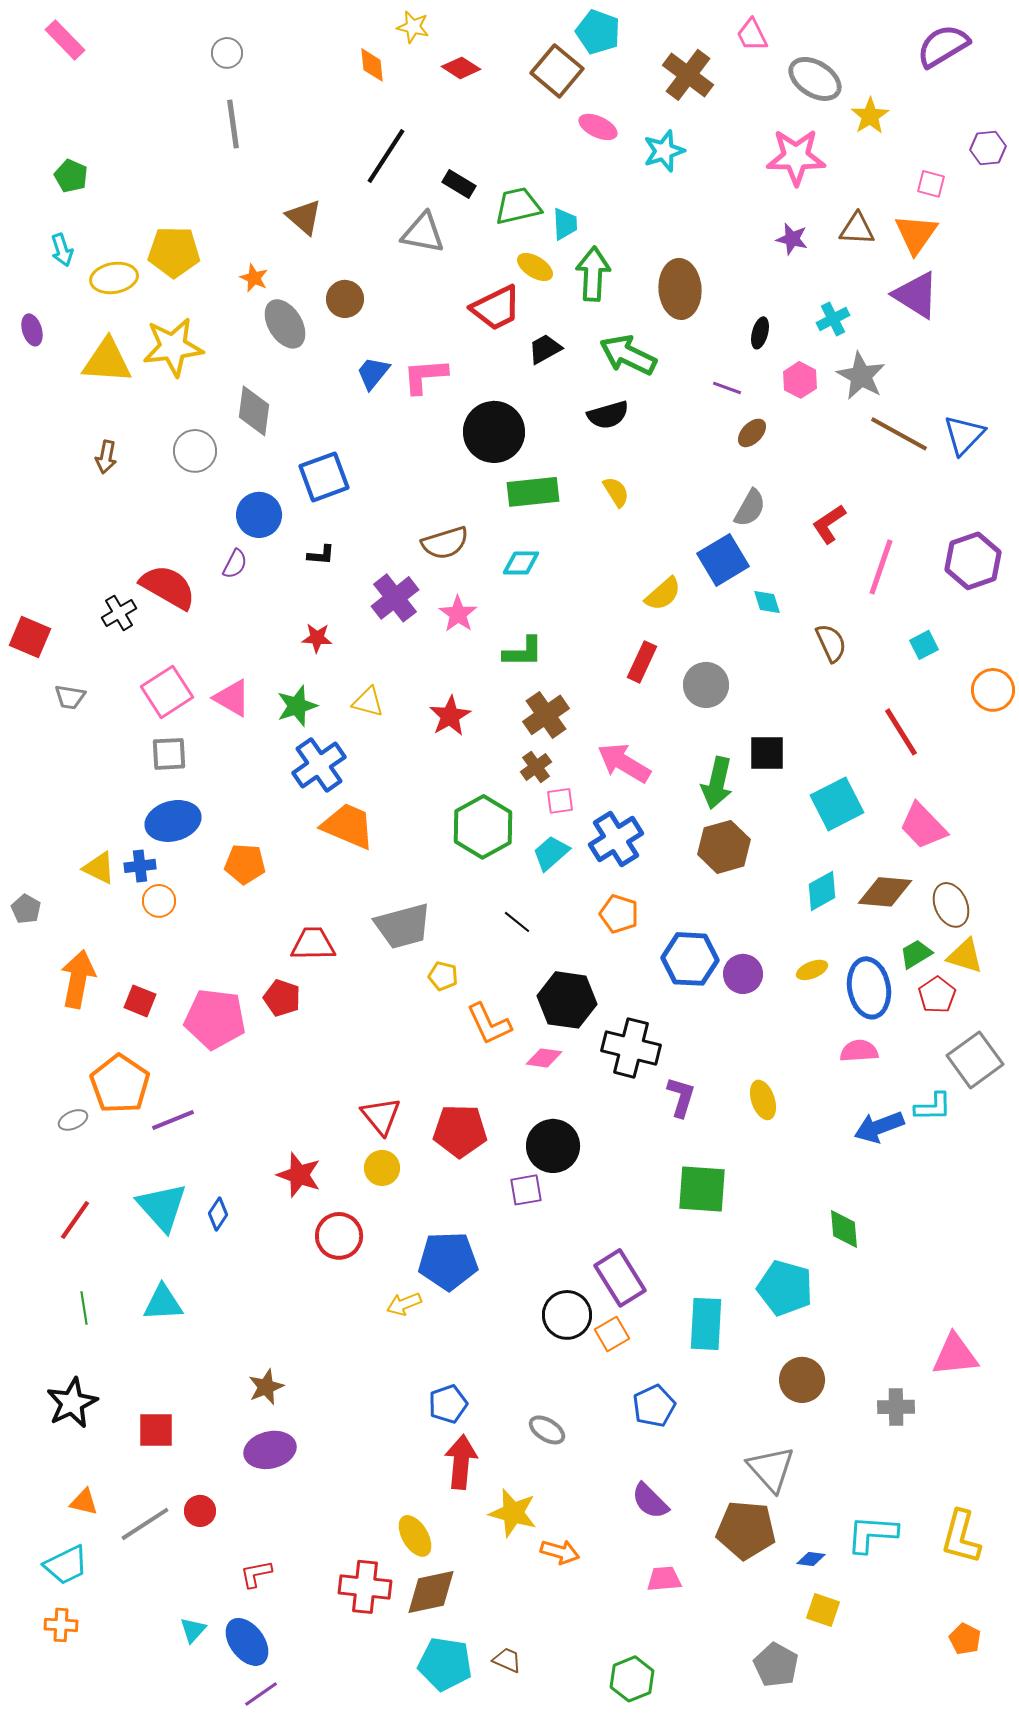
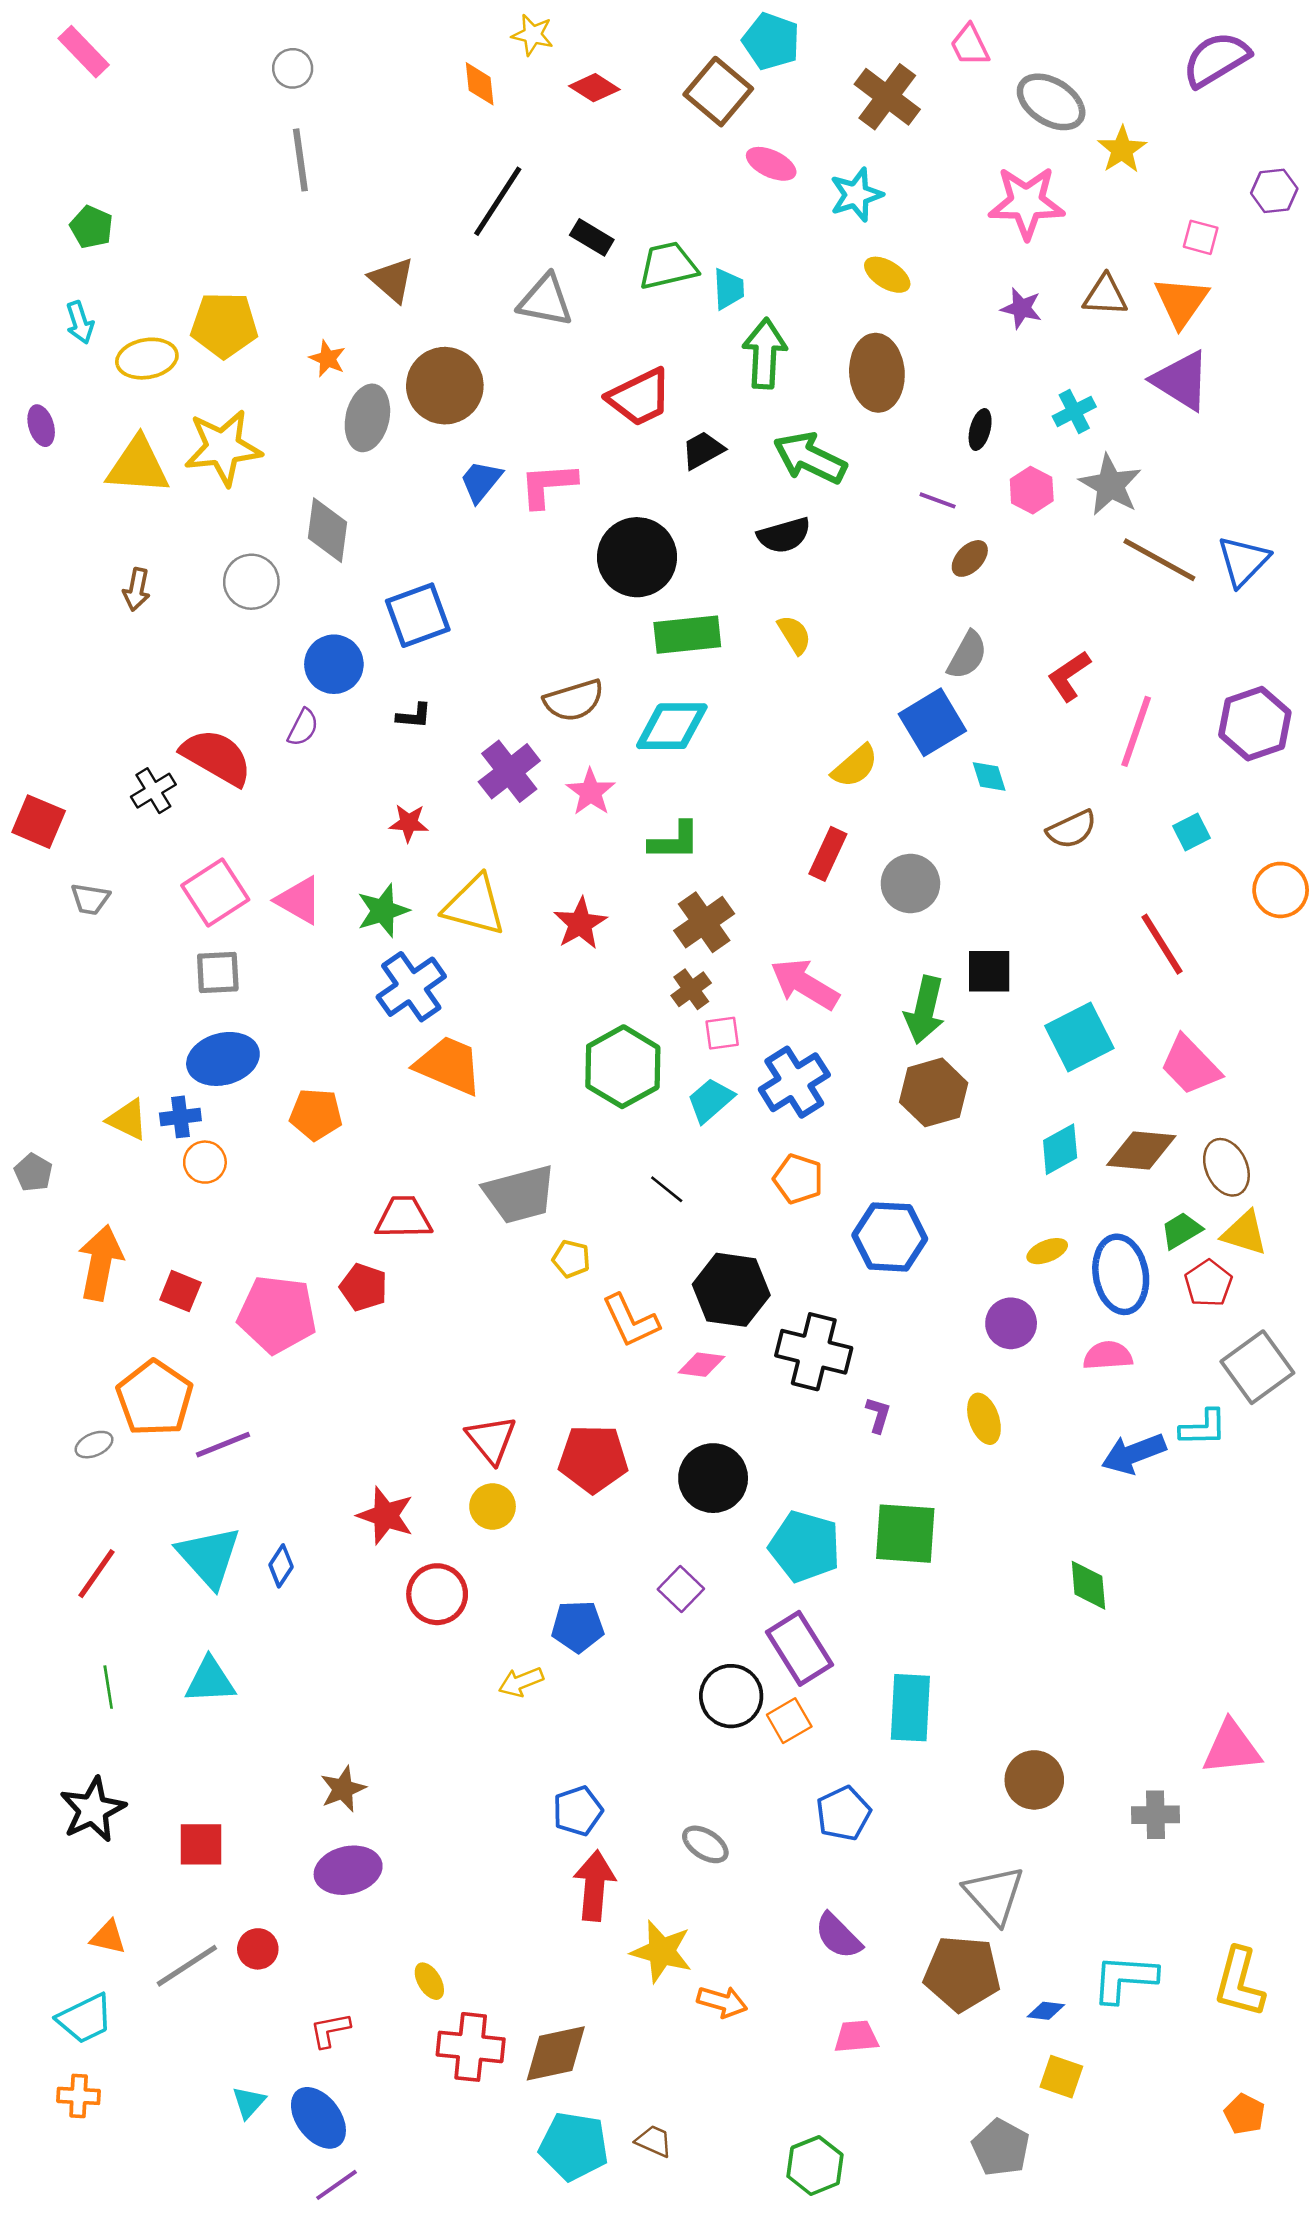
yellow ellipse: (535, 267) -> (887, 275), moved
brown circle: (345, 299) -> (445, 386), size x1.6
gray ellipse: (285, 324) -> (367, 418), turned 45
cyan diamond: (521, 563) -> (672, 726), size x1.5
brown semicircle: (831, 643) -> (1072, 829), turned 90
yellow triangle: (368, 702) -> (474, 905), size x1.6
purple circle: (743, 974) -> (1011, 1323), moved
purple L-shape: (681, 1097) -> (878, 1415), size x0.7
purple square: (526, 1190) -> (681, 1589), moved, turned -36
blue pentagon: (448, 1261) -> (578, 1626), size x0.7
cyan pentagon: (785, 1288) -> (805, 1546), moved
yellow ellipse: (415, 1536) -> (429, 1981), moved, size x0.7

